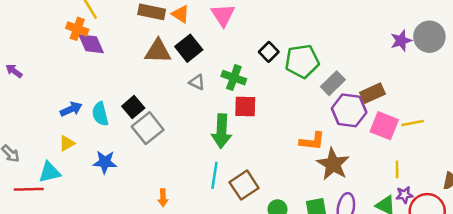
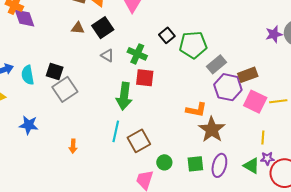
brown triangle: (158, 51) -> (78, 28), size x0.6
black square: (133, 107) -> (55, 72), turned -36
blue star: (105, 162) -> (29, 125), moved

